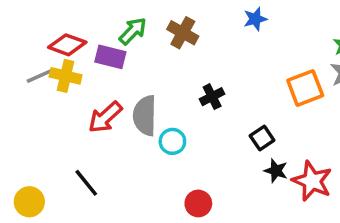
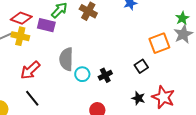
black cross: (212, 97) -> (105, 75), moved
red arrow: (105, 117) -> (30, 70), moved
black square: (262, 138) -> (141, 66), moved
black star: (276, 171) -> (138, 98), moved

